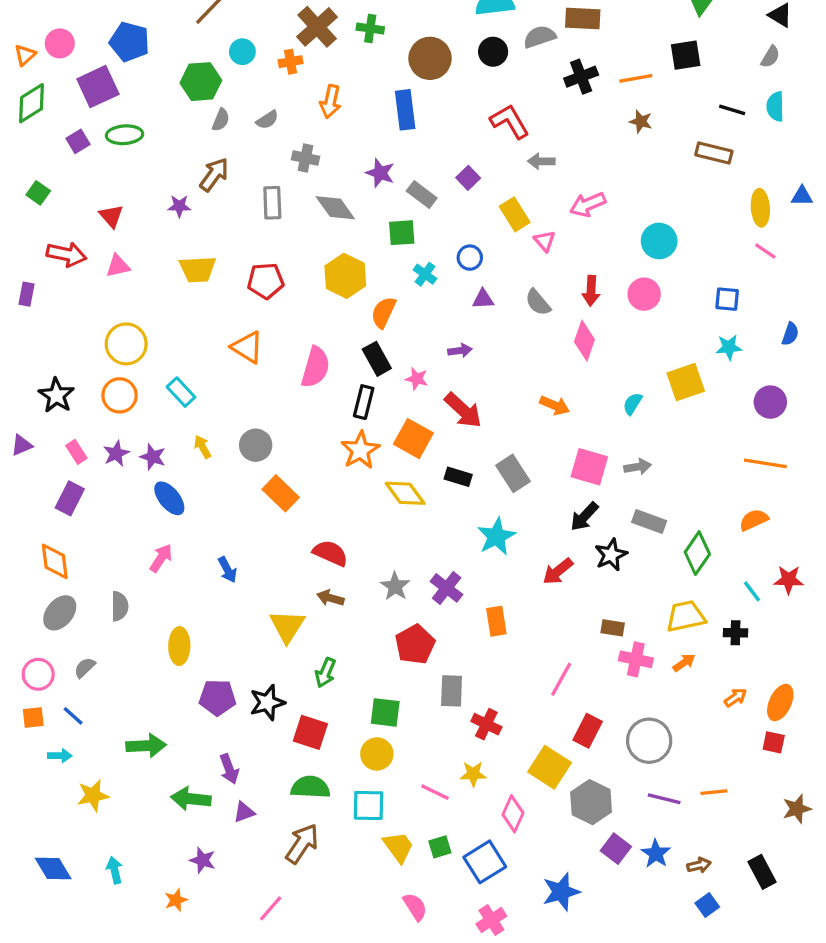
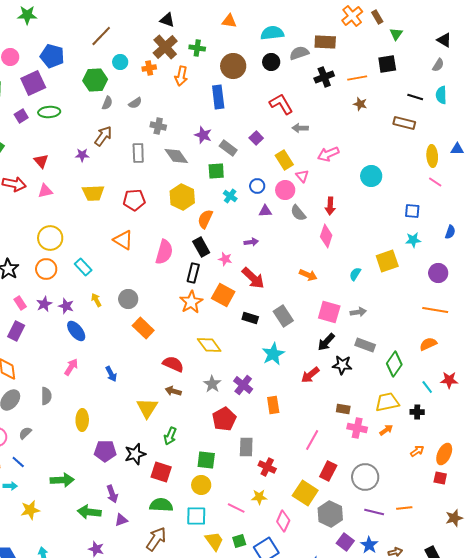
orange arrow: (330, 102) -> (181, 76), moved
pink circle: (644, 294) -> (285, 190), moved
yellow diamond: (405, 493) -> (209, 345), moved
black star: (611, 555) -> (342, 365), turned 30

